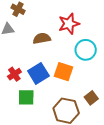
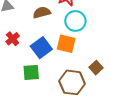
cyan circle: (86, 50) -> (75, 21), moved
red cross: (14, 74) -> (13, 39), moved

